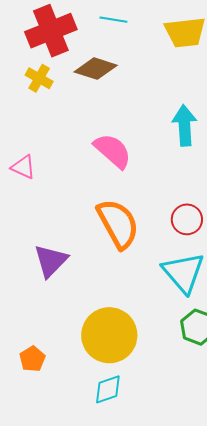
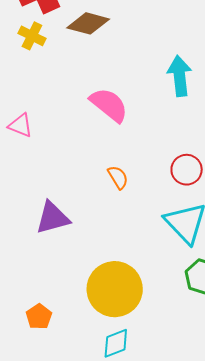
orange semicircle: (118, 224) -> (118, 177), size x0.5
purple triangle: (51, 261) -> (53, 218), turned 33

